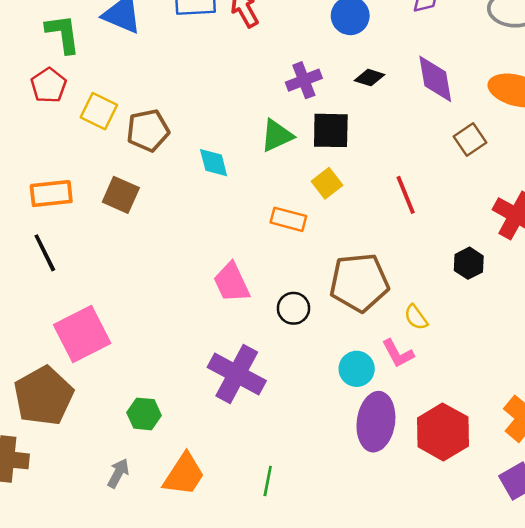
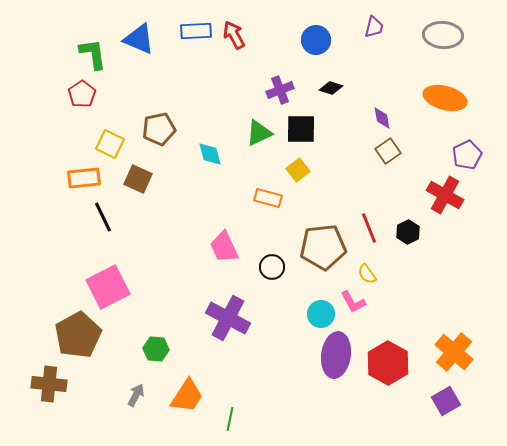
purple diamond: (435, 79) -> (382, 118), moved, size x0.6
yellow square: (99, 111) -> (110, 144), moved
brown square: (470, 139) -> (388, 151), moved
red line: (406, 195) -> (369, 228), moved
black line: (45, 253) -> (103, 217), moved
green line: (268, 481) -> (230, 419), moved

